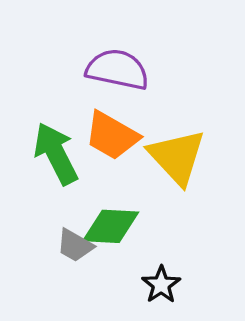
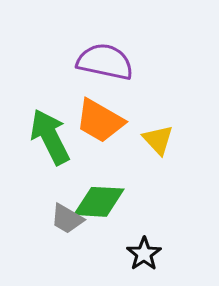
yellow triangle: (177, 157) -> (158, 140), size x0.6

